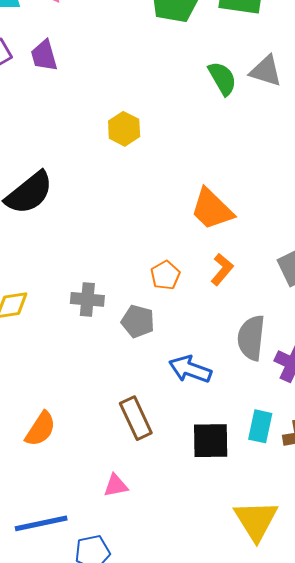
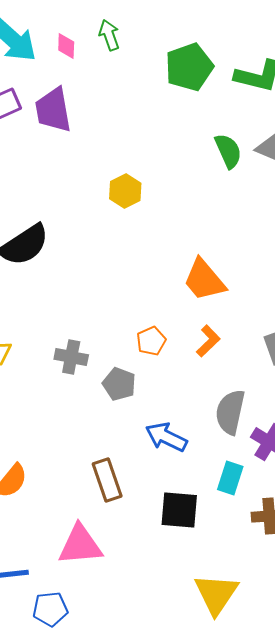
purple trapezoid: (44, 56) -> (53, 110), size x1.4
cyan rectangle: (260, 426) -> (230, 478), moved
pink triangle: (116, 486) -> (80, 545), size x1.8

